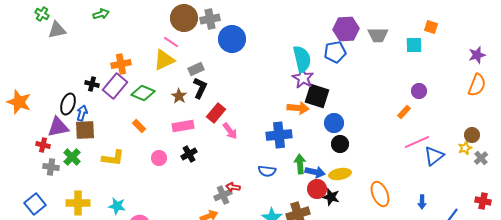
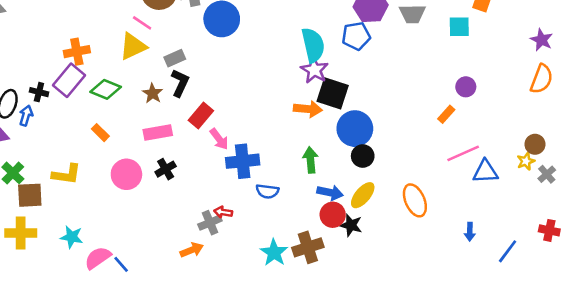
purple star: (477, 55) -> (542, 40), turned -30
black cross: (92, 84) -> (39, 92), moved
blue circle: (334, 123) -> (355, 129), size x1.4
brown square: (85, 130) -> (30, 195), moved
blue cross: (279, 135) -> (243, 161), moved
blue triangle: (434, 156) -> (485, 172), turned 35
pink circle: (159, 158) -> (126, 174), size x1.5
green arrow: (300, 164) -> (310, 160), moved
yellow ellipse: (340, 174) -> (363, 195), turned -40
orange ellipse: (380, 194) -> (415, 200), moved

